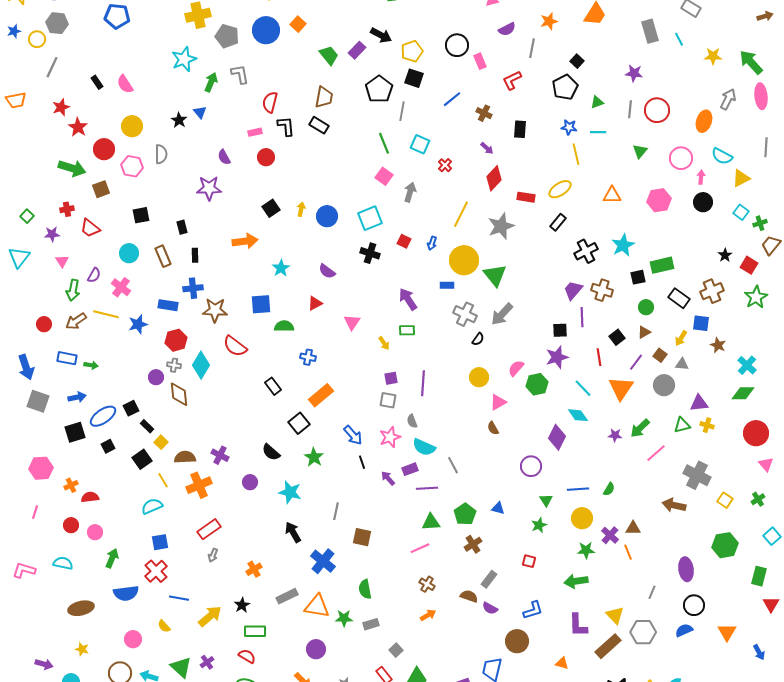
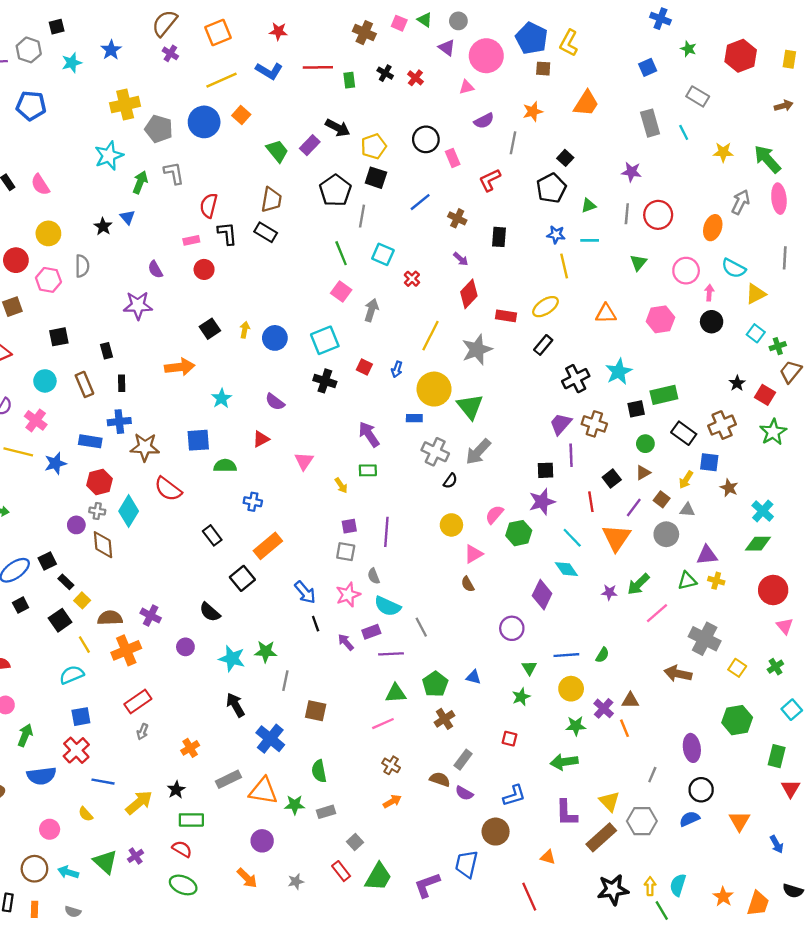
green star: (314, 457) -> (266, 652), moved, turned -30

